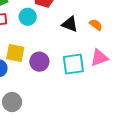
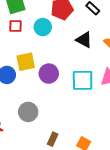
yellow square: (15, 53) -> (26, 62), turned -30
gray circle: (12, 102) -> (28, 112), moved

